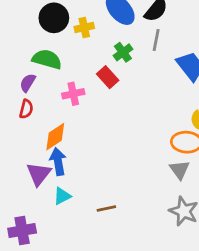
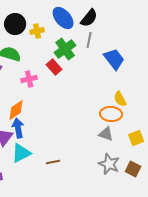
green cross: (123, 52) -> (65, 49), size x1.5
gray triangle: (180, 170) -> (106, 134), turned -35
cyan triangle: (62, 196) -> (21, 153), size x1.5

